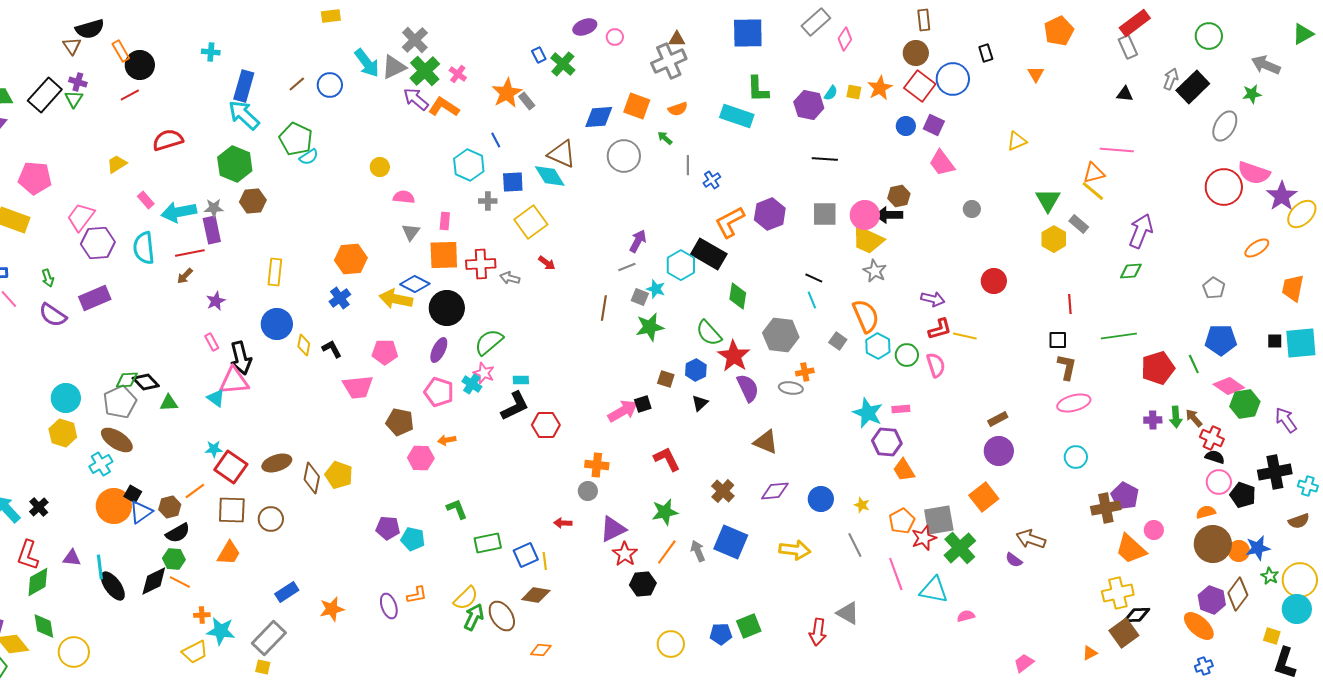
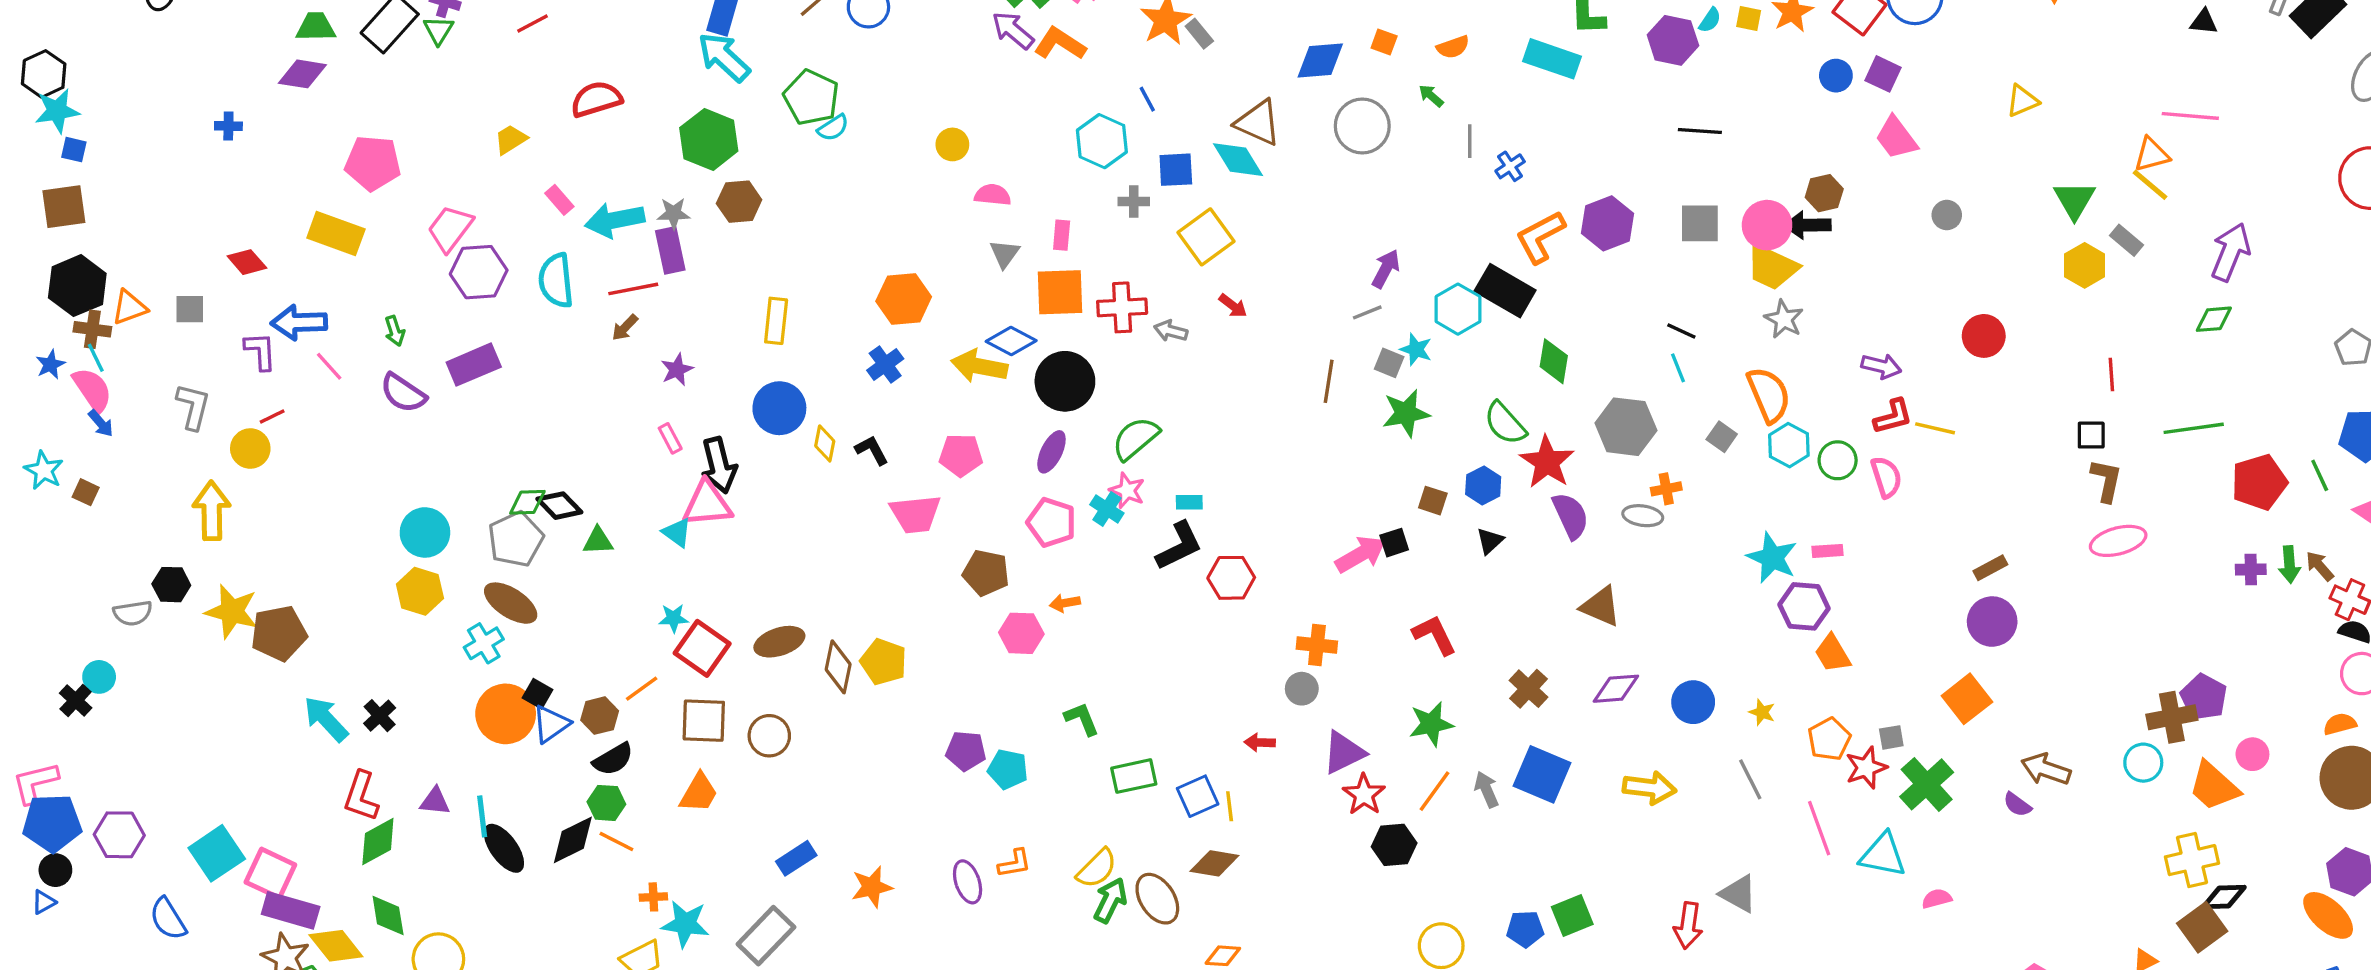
orange square: (637, 106) -> (1384, 42), size x0.6
cyan circle: (1076, 457) -> (2143, 763), moved
gray square: (939, 520) -> (1891, 737), size x0.5

